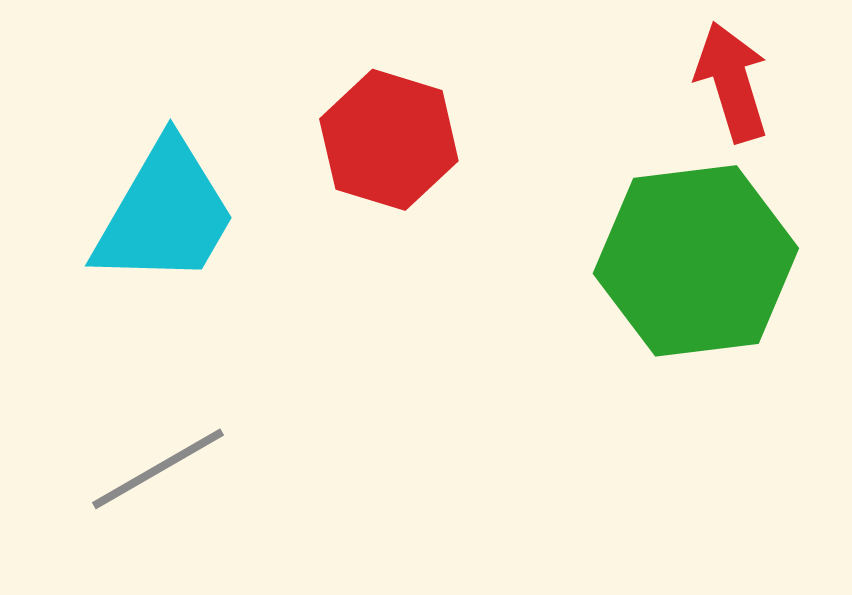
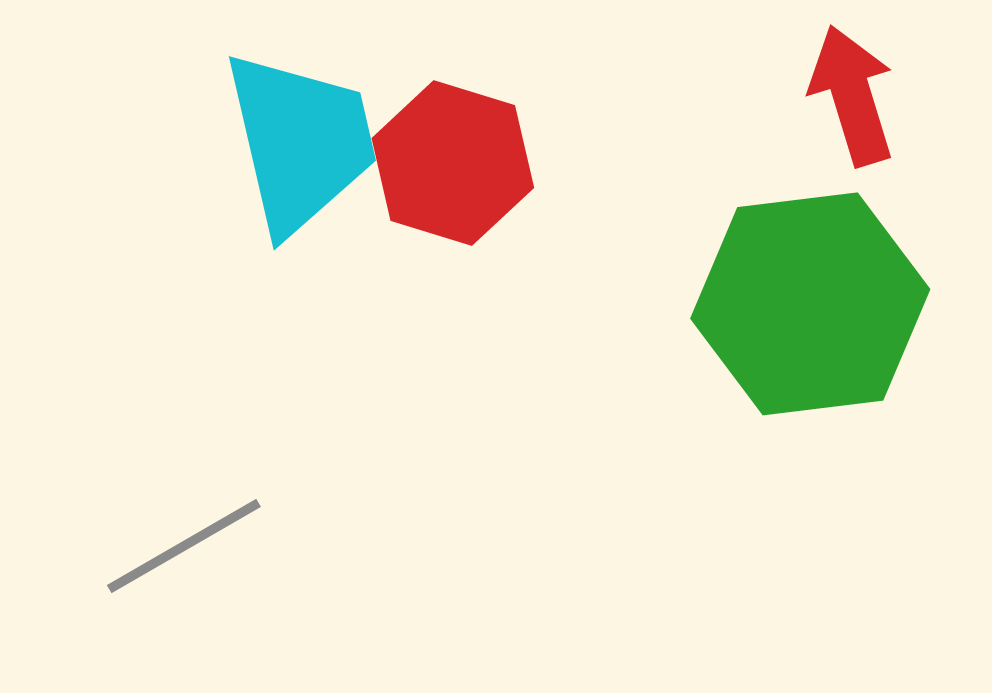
cyan trapezoid: (165, 214) -> (300, 142), moved, turned -43

